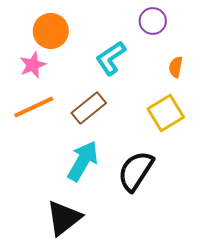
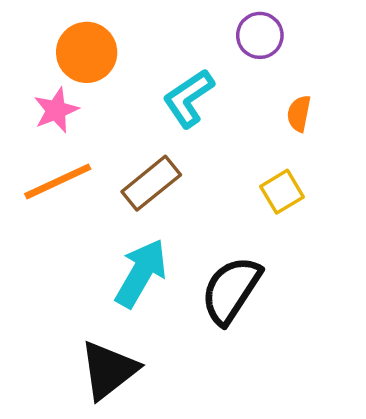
yellow square: (166, 113) -> (282, 192), size x0.7

